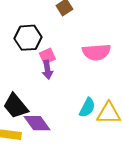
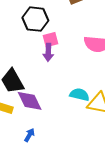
cyan semicircle: (87, 108) -> (79, 95), turned -114

